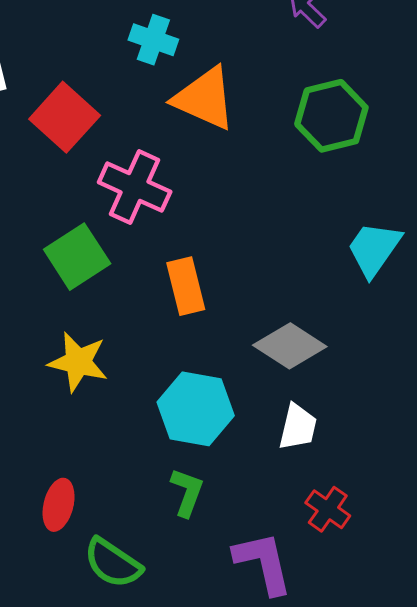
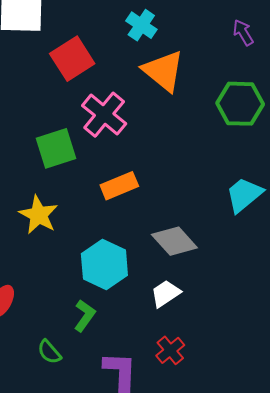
orange rectangle: (186, 286) -> (119, 186), turned 66
white trapezoid: (298, 427) -> (166, 294), turned -152
green semicircle: (113, 563) -> (49, 352), moved, size x0.7

